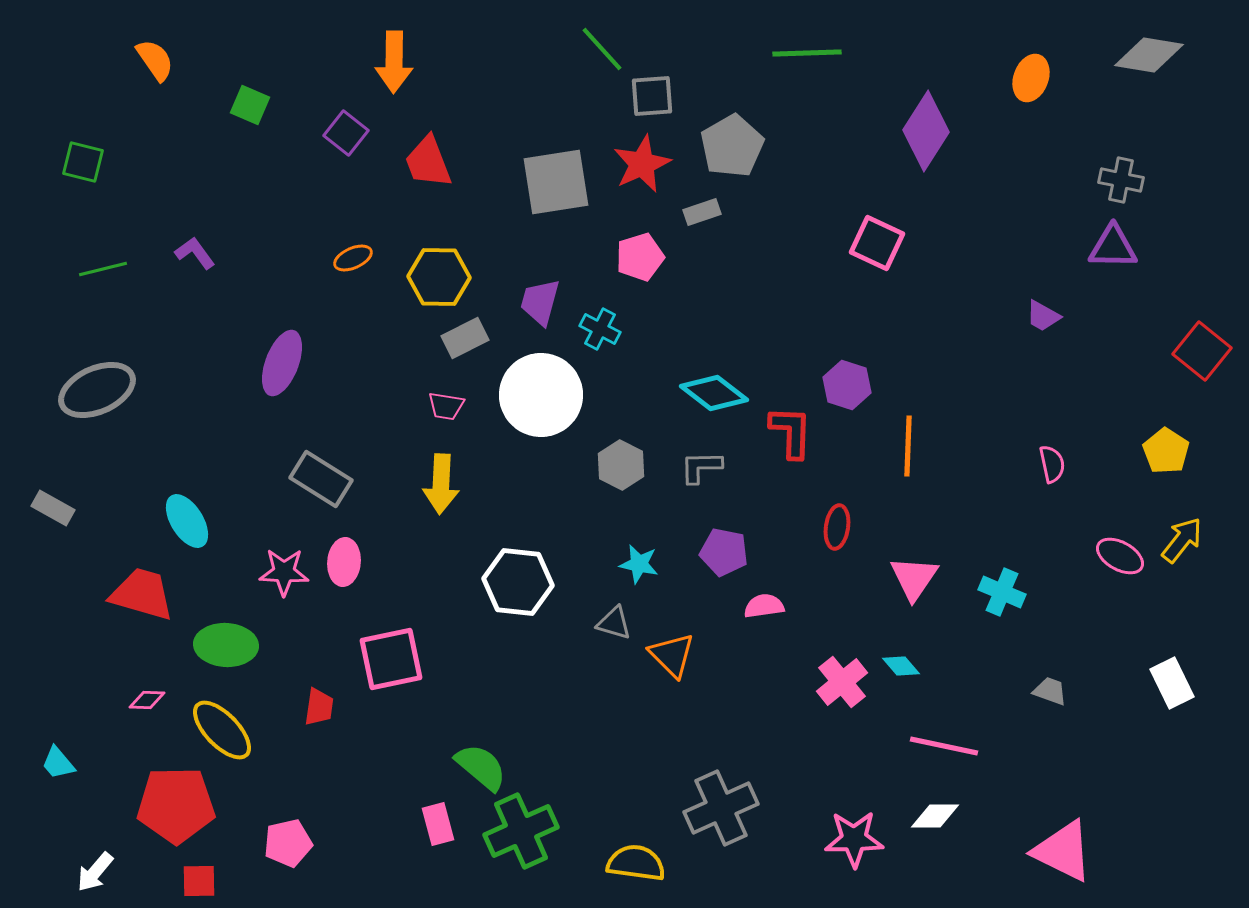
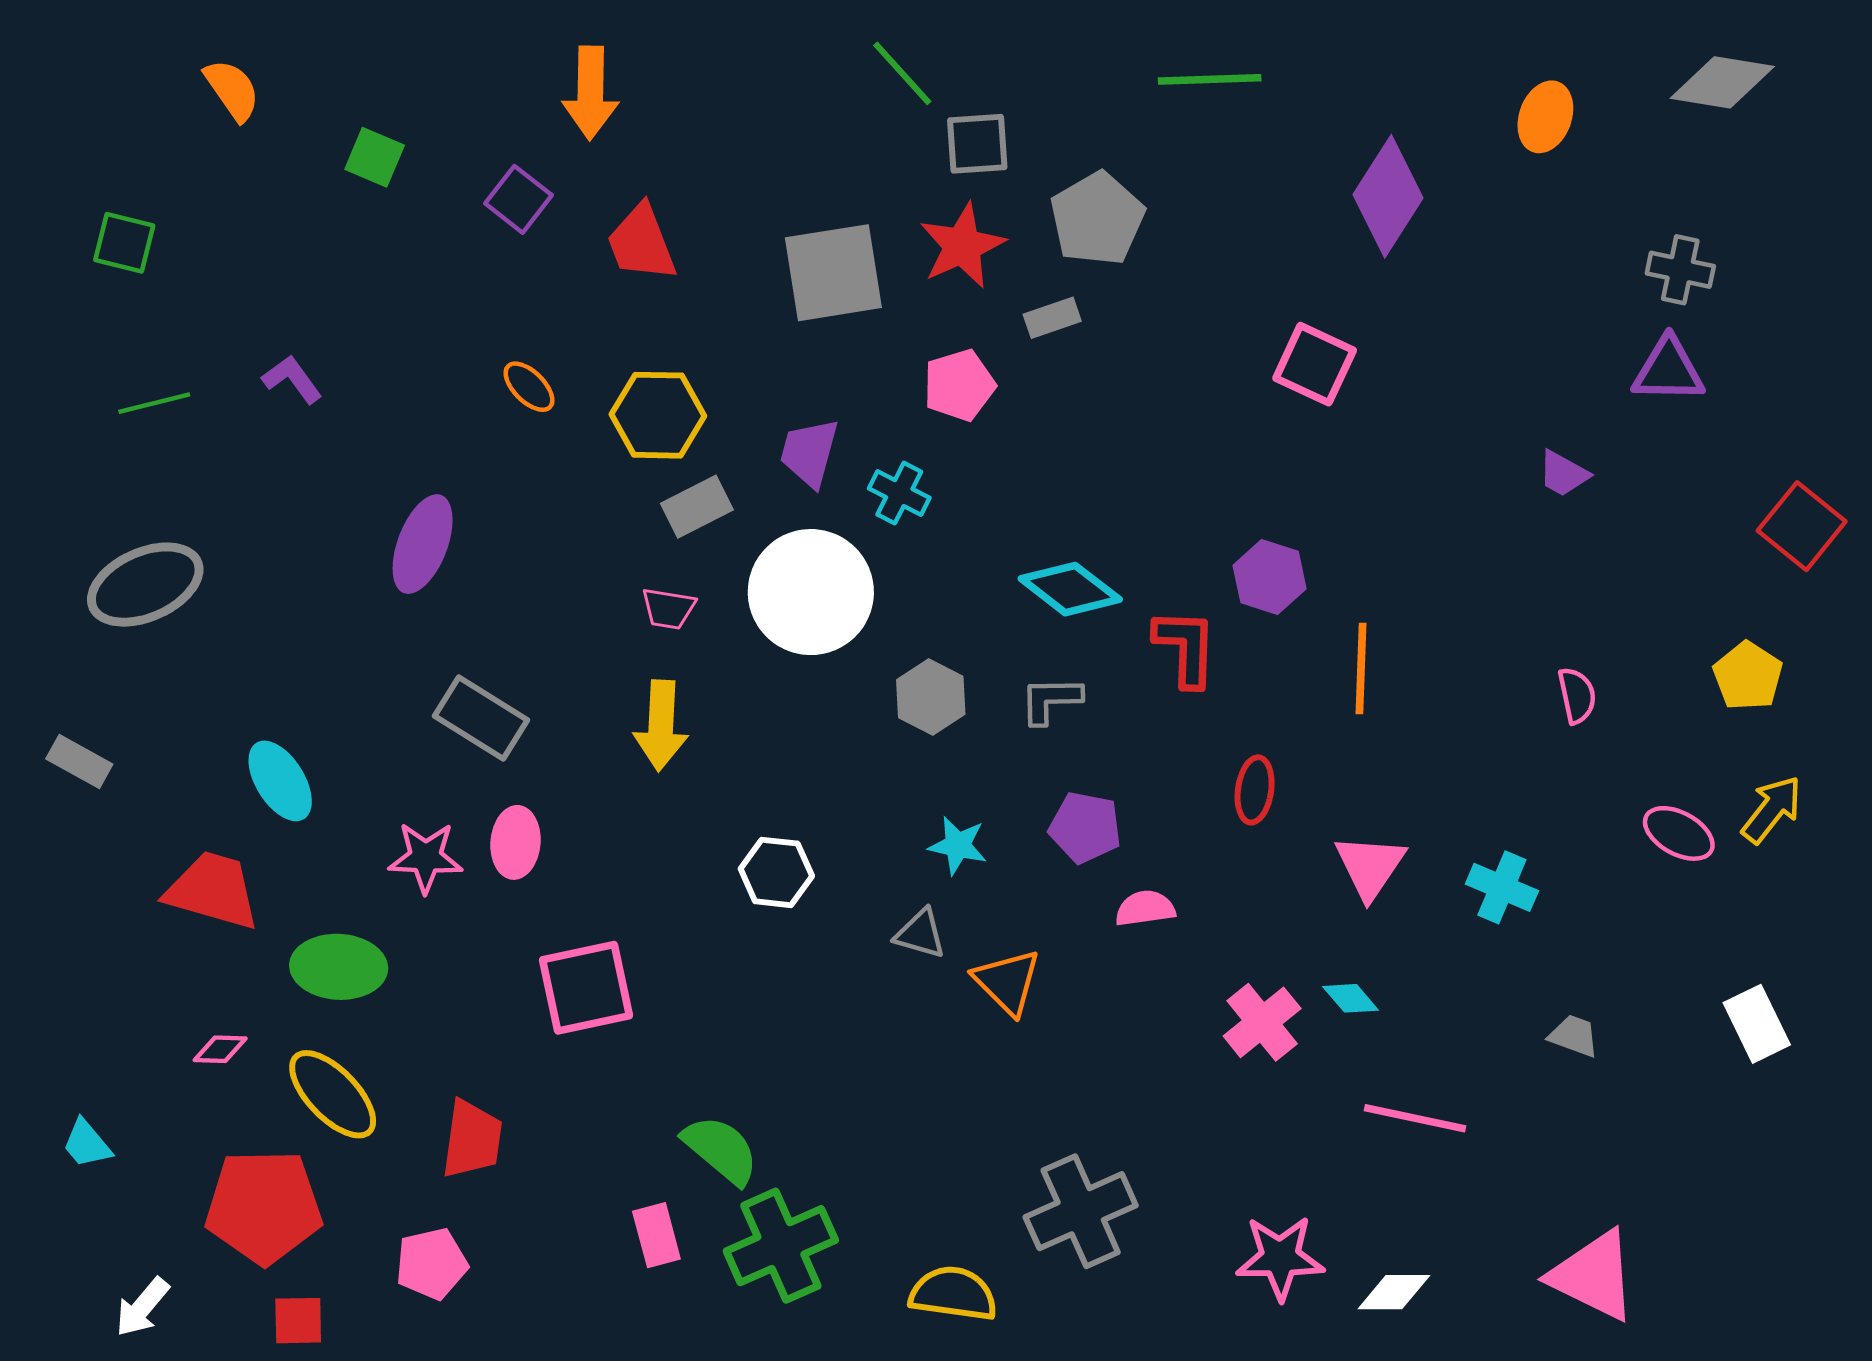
orange ellipse: (353, 258) -> (529, 387), turned 69
white hexagon: (518, 582) -> (776, 872), size x0.7
red trapezoid: (319, 707) -> (472, 1139), moved, size x1.4
white diamond: (935, 816) -> (1394, 1292), moved

